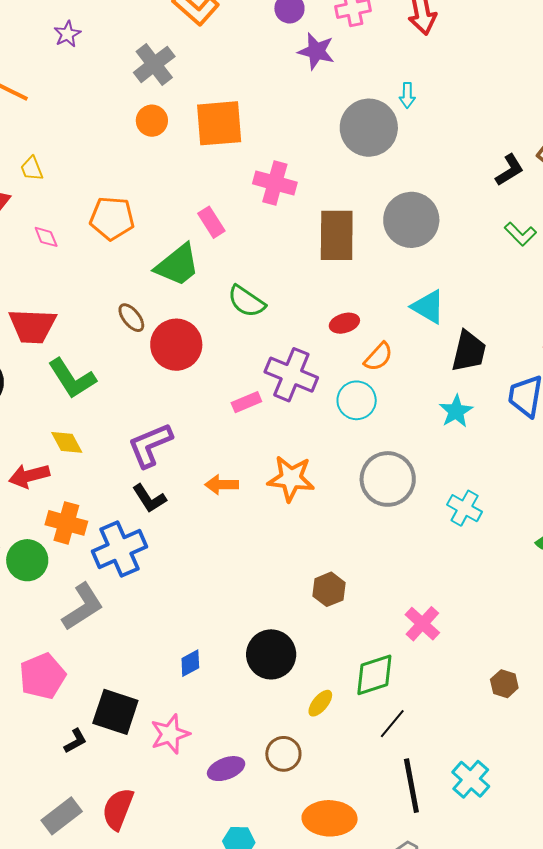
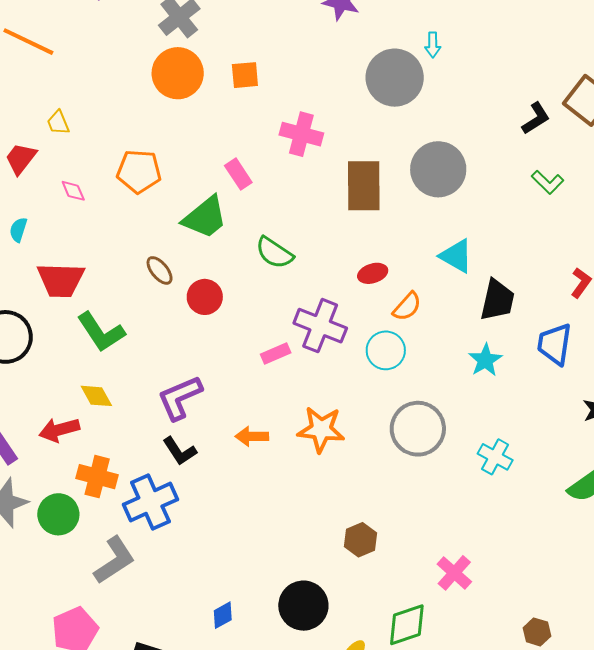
orange circle: (152, 121) -> (178, 73), size x1.6
orange square: (219, 123) -> (245, 75), size x0.6
red circle: (176, 345) -> (205, 297), size x0.7

